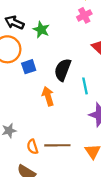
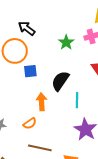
green star: (41, 30) -> (66, 42), moved
orange semicircle: (32, 147) -> (30, 123), moved, turned -120

